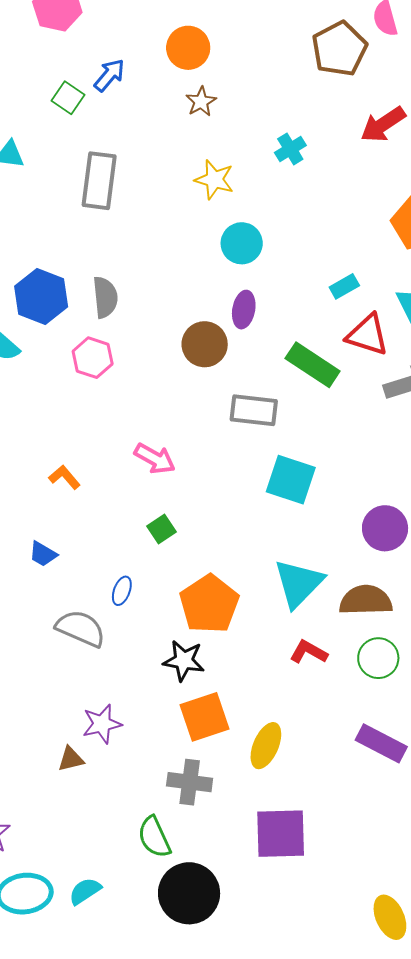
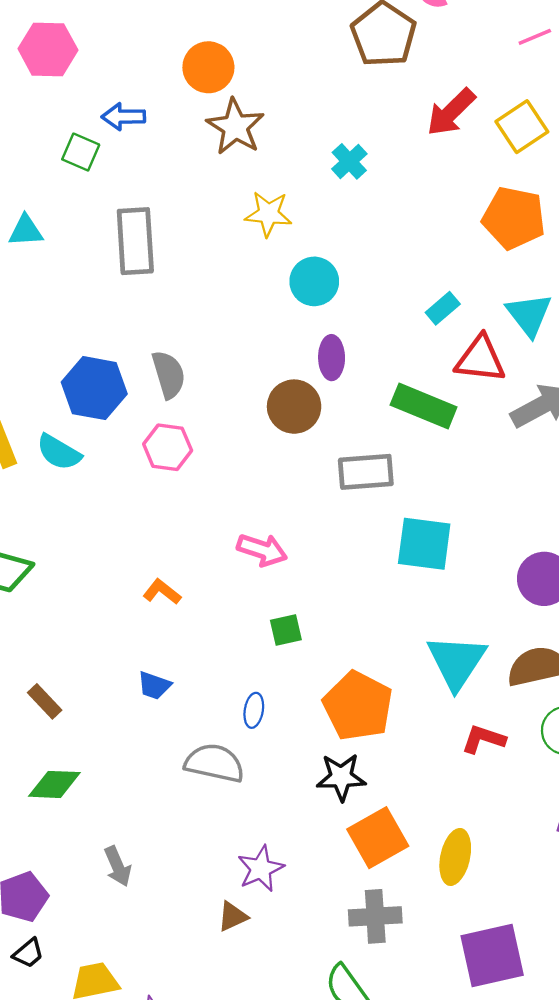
blue arrow: (109, 75) -> (123, 117), turned -120
brown star: (201, 102) -> (235, 127), size x1.6
green square: (162, 529) -> (286, 630), turned 32

